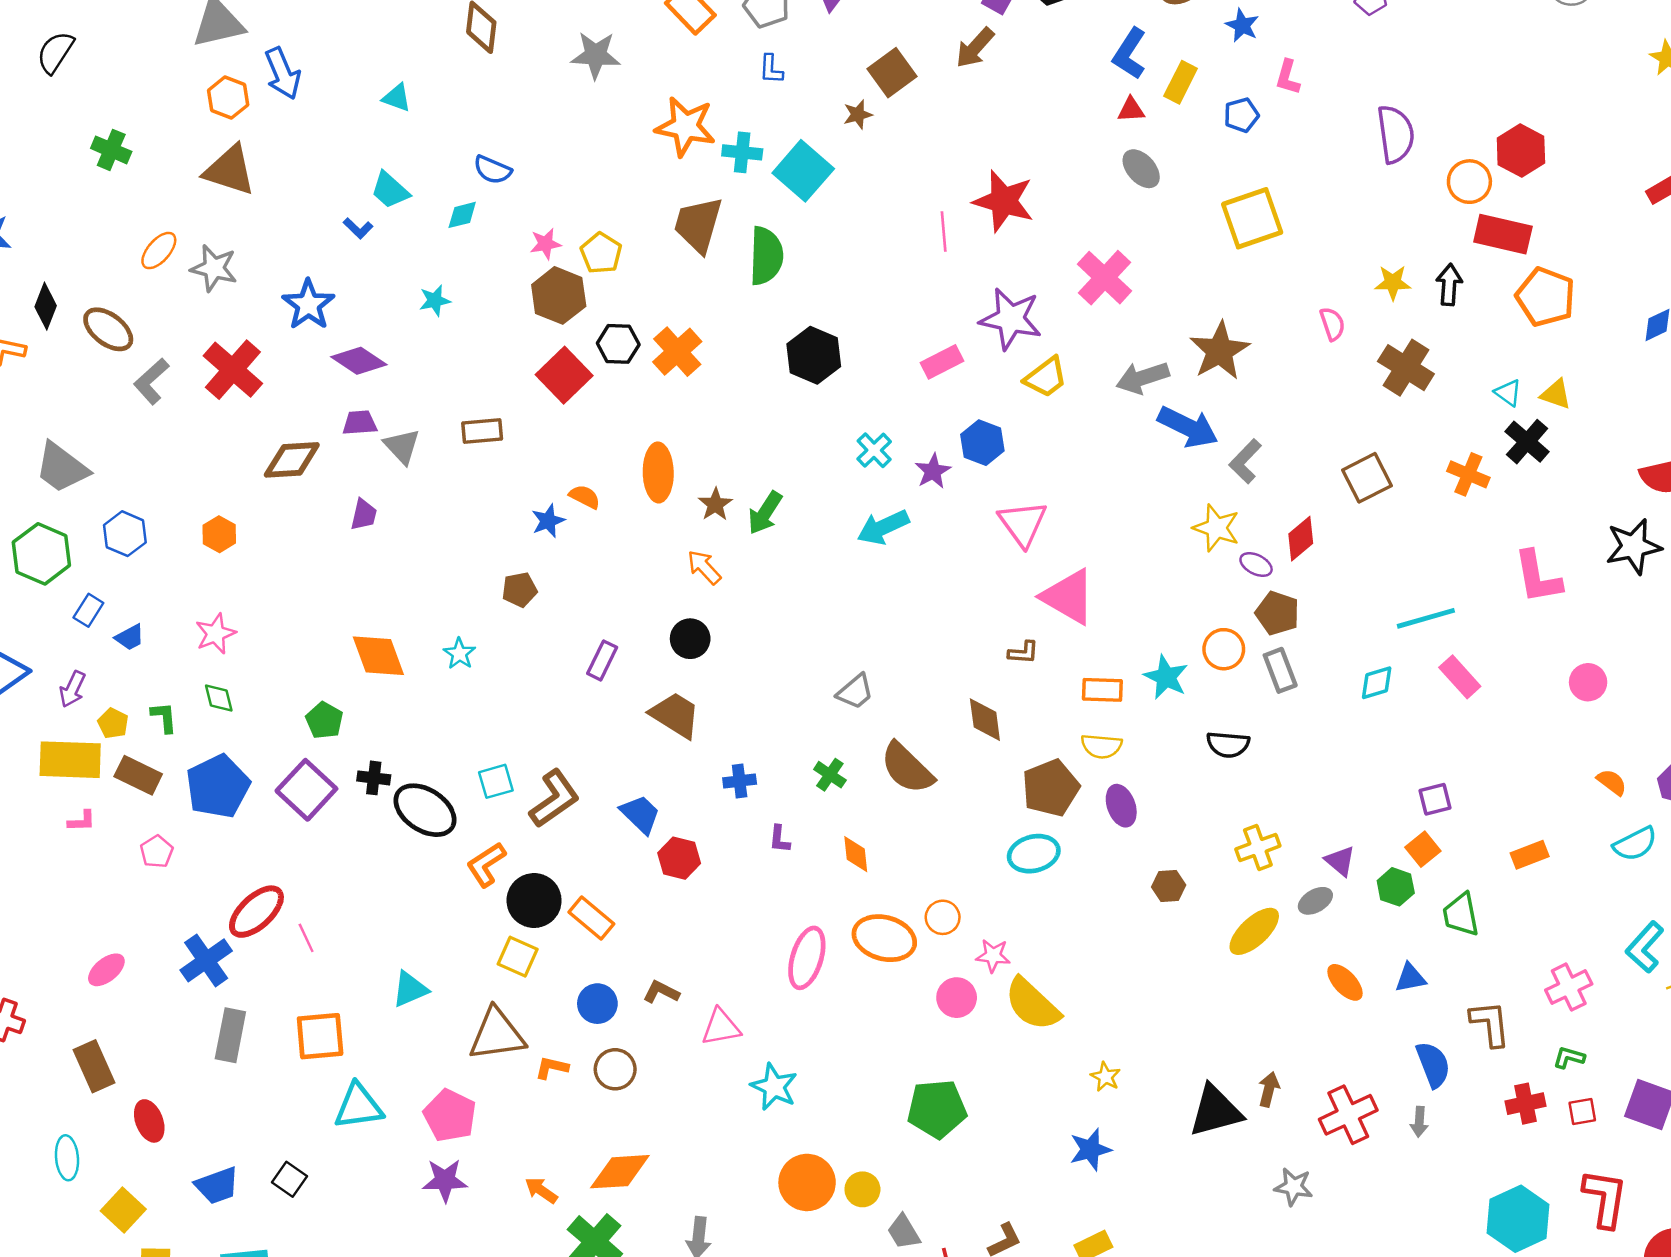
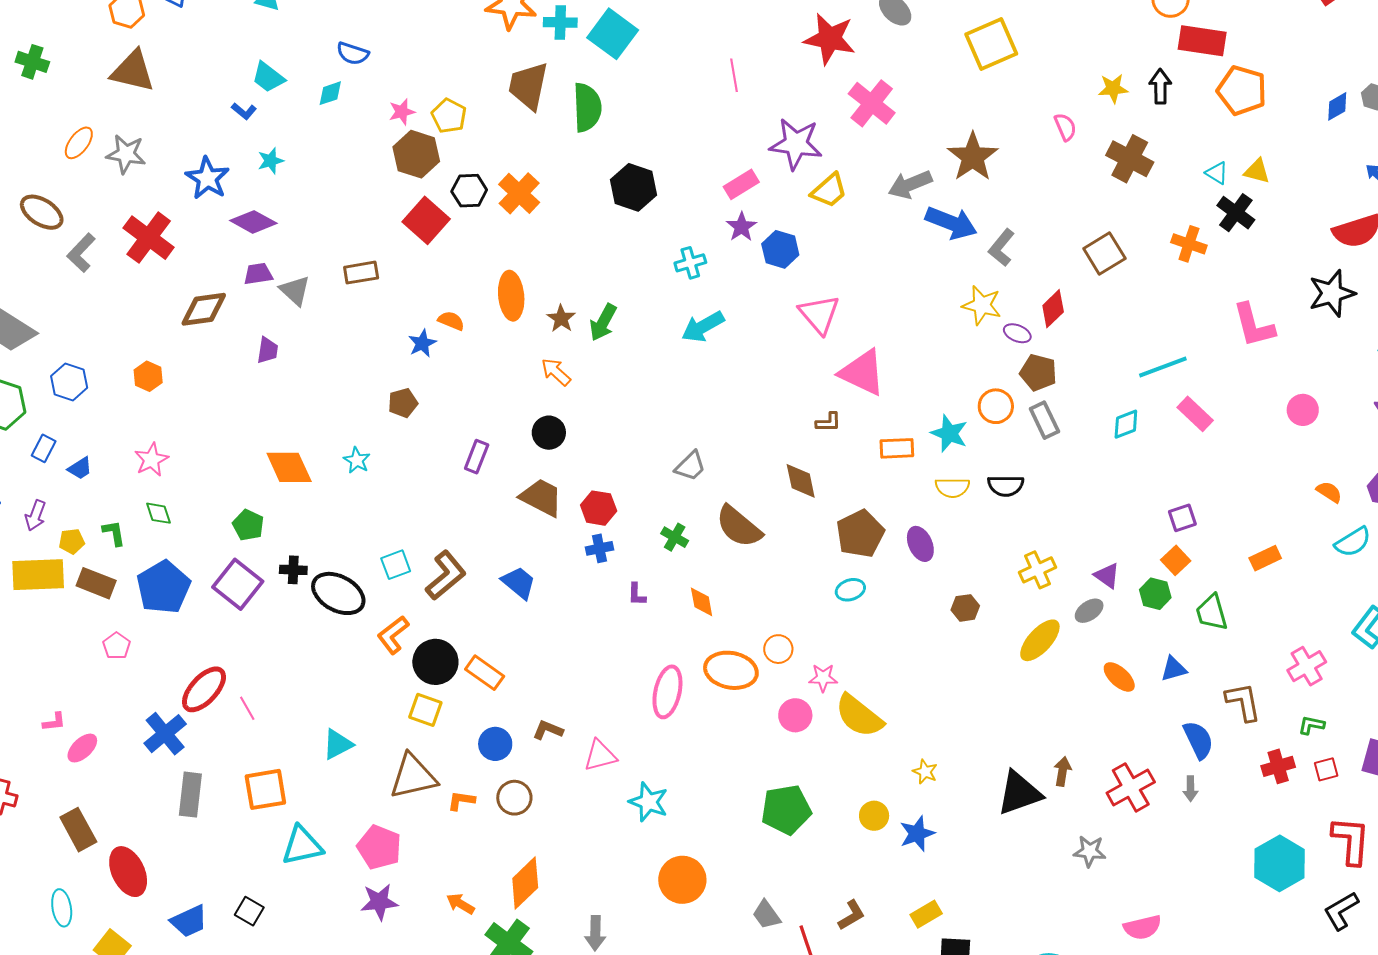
red star: (1004, 201) -> (830, 39), moved
cyan star: (435, 301) -> (271, 161), moved
cyan cross: (874, 450) -> (690, 263), turned 32
purple star: (933, 471) -> (742, 227), moved
yellow pentagon: (113, 723) -> (72, 541), turned -30
yellow semicircle: (1101, 746) -> (952, 488), moved
pink L-shape: (82, 821) -> (54, 722), moved
cyan ellipse: (1034, 854) -> (850, 590), size x0.7
red hexagon: (679, 858) -> (599, 508), moved
red ellipse: (149, 1121) -> (128, 872), size x1.4
orange diamond: (620, 1172) -> (525, 883), turned -36
yellow circle: (862, 1189) -> (874, 816), moved

